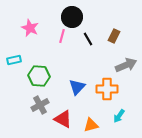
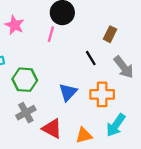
black line: (88, 39) -> (91, 58), moved
gray arrow: (126, 65) -> (124, 67), turned 75
cyan arrow: (119, 116) -> (116, 125), size x1.5

